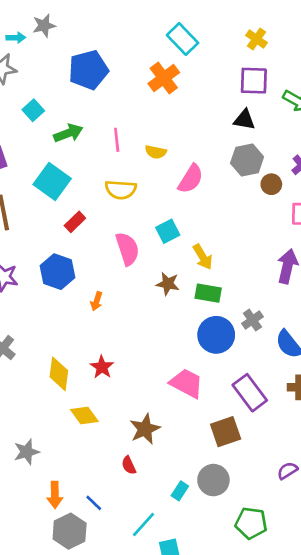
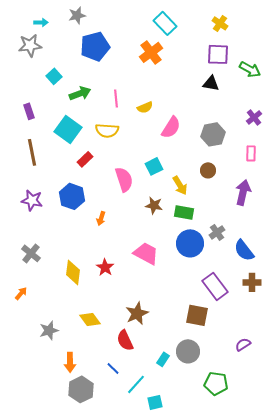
gray star: (44, 26) -> (77, 15), moved
yellow semicircle: (156, 152) -> (145, 107), turned -35
gray hexagon: (247, 160) -> (213, 134), moved
brown circle: (271, 184) -> (208, 170), moved
yellow semicircle: (121, 190) -> (107, 130), moved
pink trapezoid: (187, 383) -> (146, 253), moved
yellow diamond: (84, 416) -> (90, 319), moved
brown square: (226, 432) -> (197, 315), turned 30
red semicircle: (129, 465) -> (125, 340), size x1.5
blue line: (94, 503) -> (113, 368), moved

